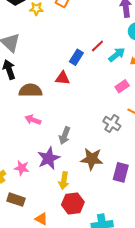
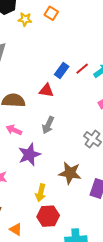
red line: (97, 46) -> (82, 69), moved
gray arrow: (65, 136) -> (48, 125), moved
purple star: (49, 158) -> (29, 155), moved

